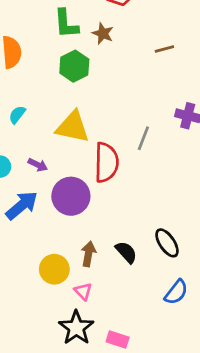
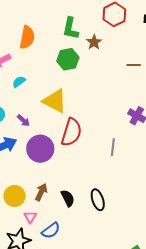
gray line: (143, 138) -> (113, 147), moved, turned -30
blue semicircle: (176, 292) -> (51, 230), moved

